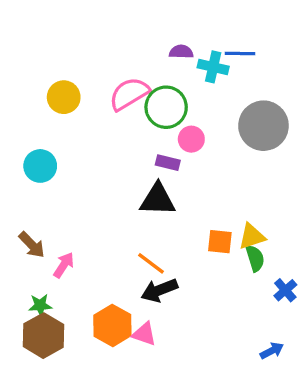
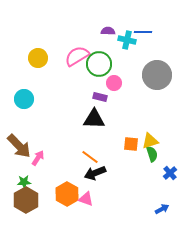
brown arrow: (32, 245) -> (19, 146), size x1.5

